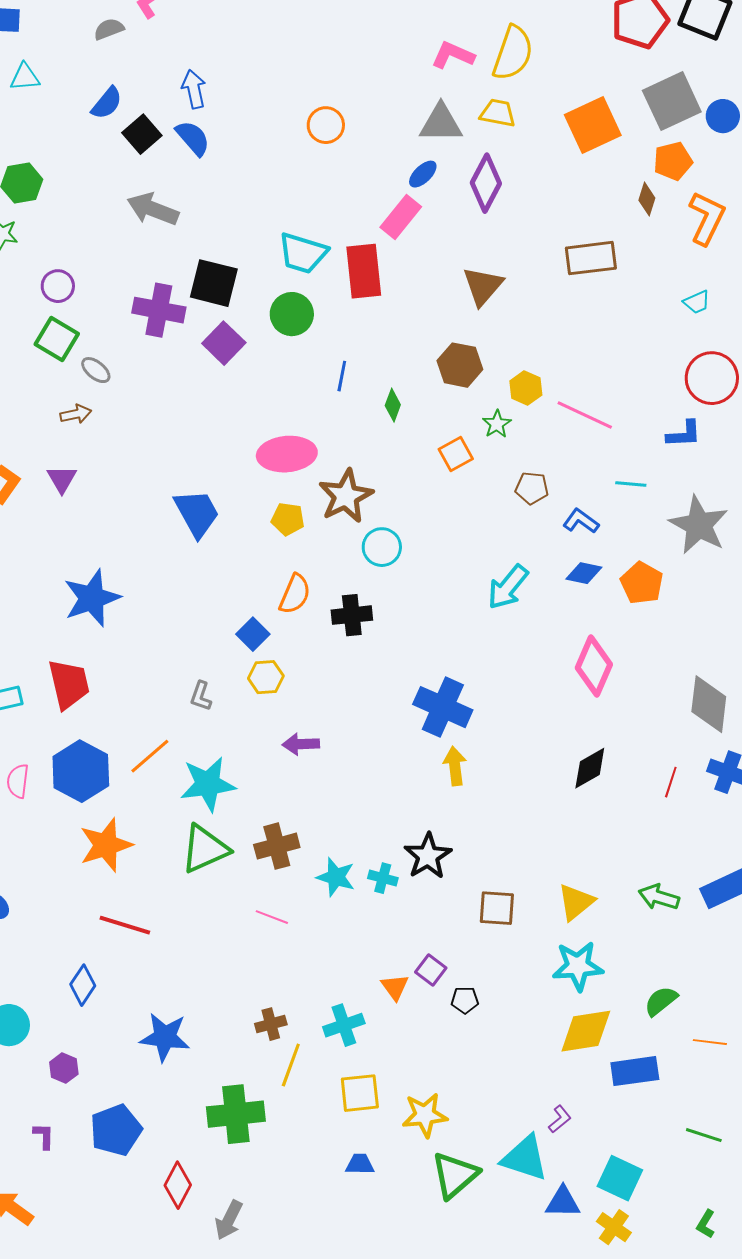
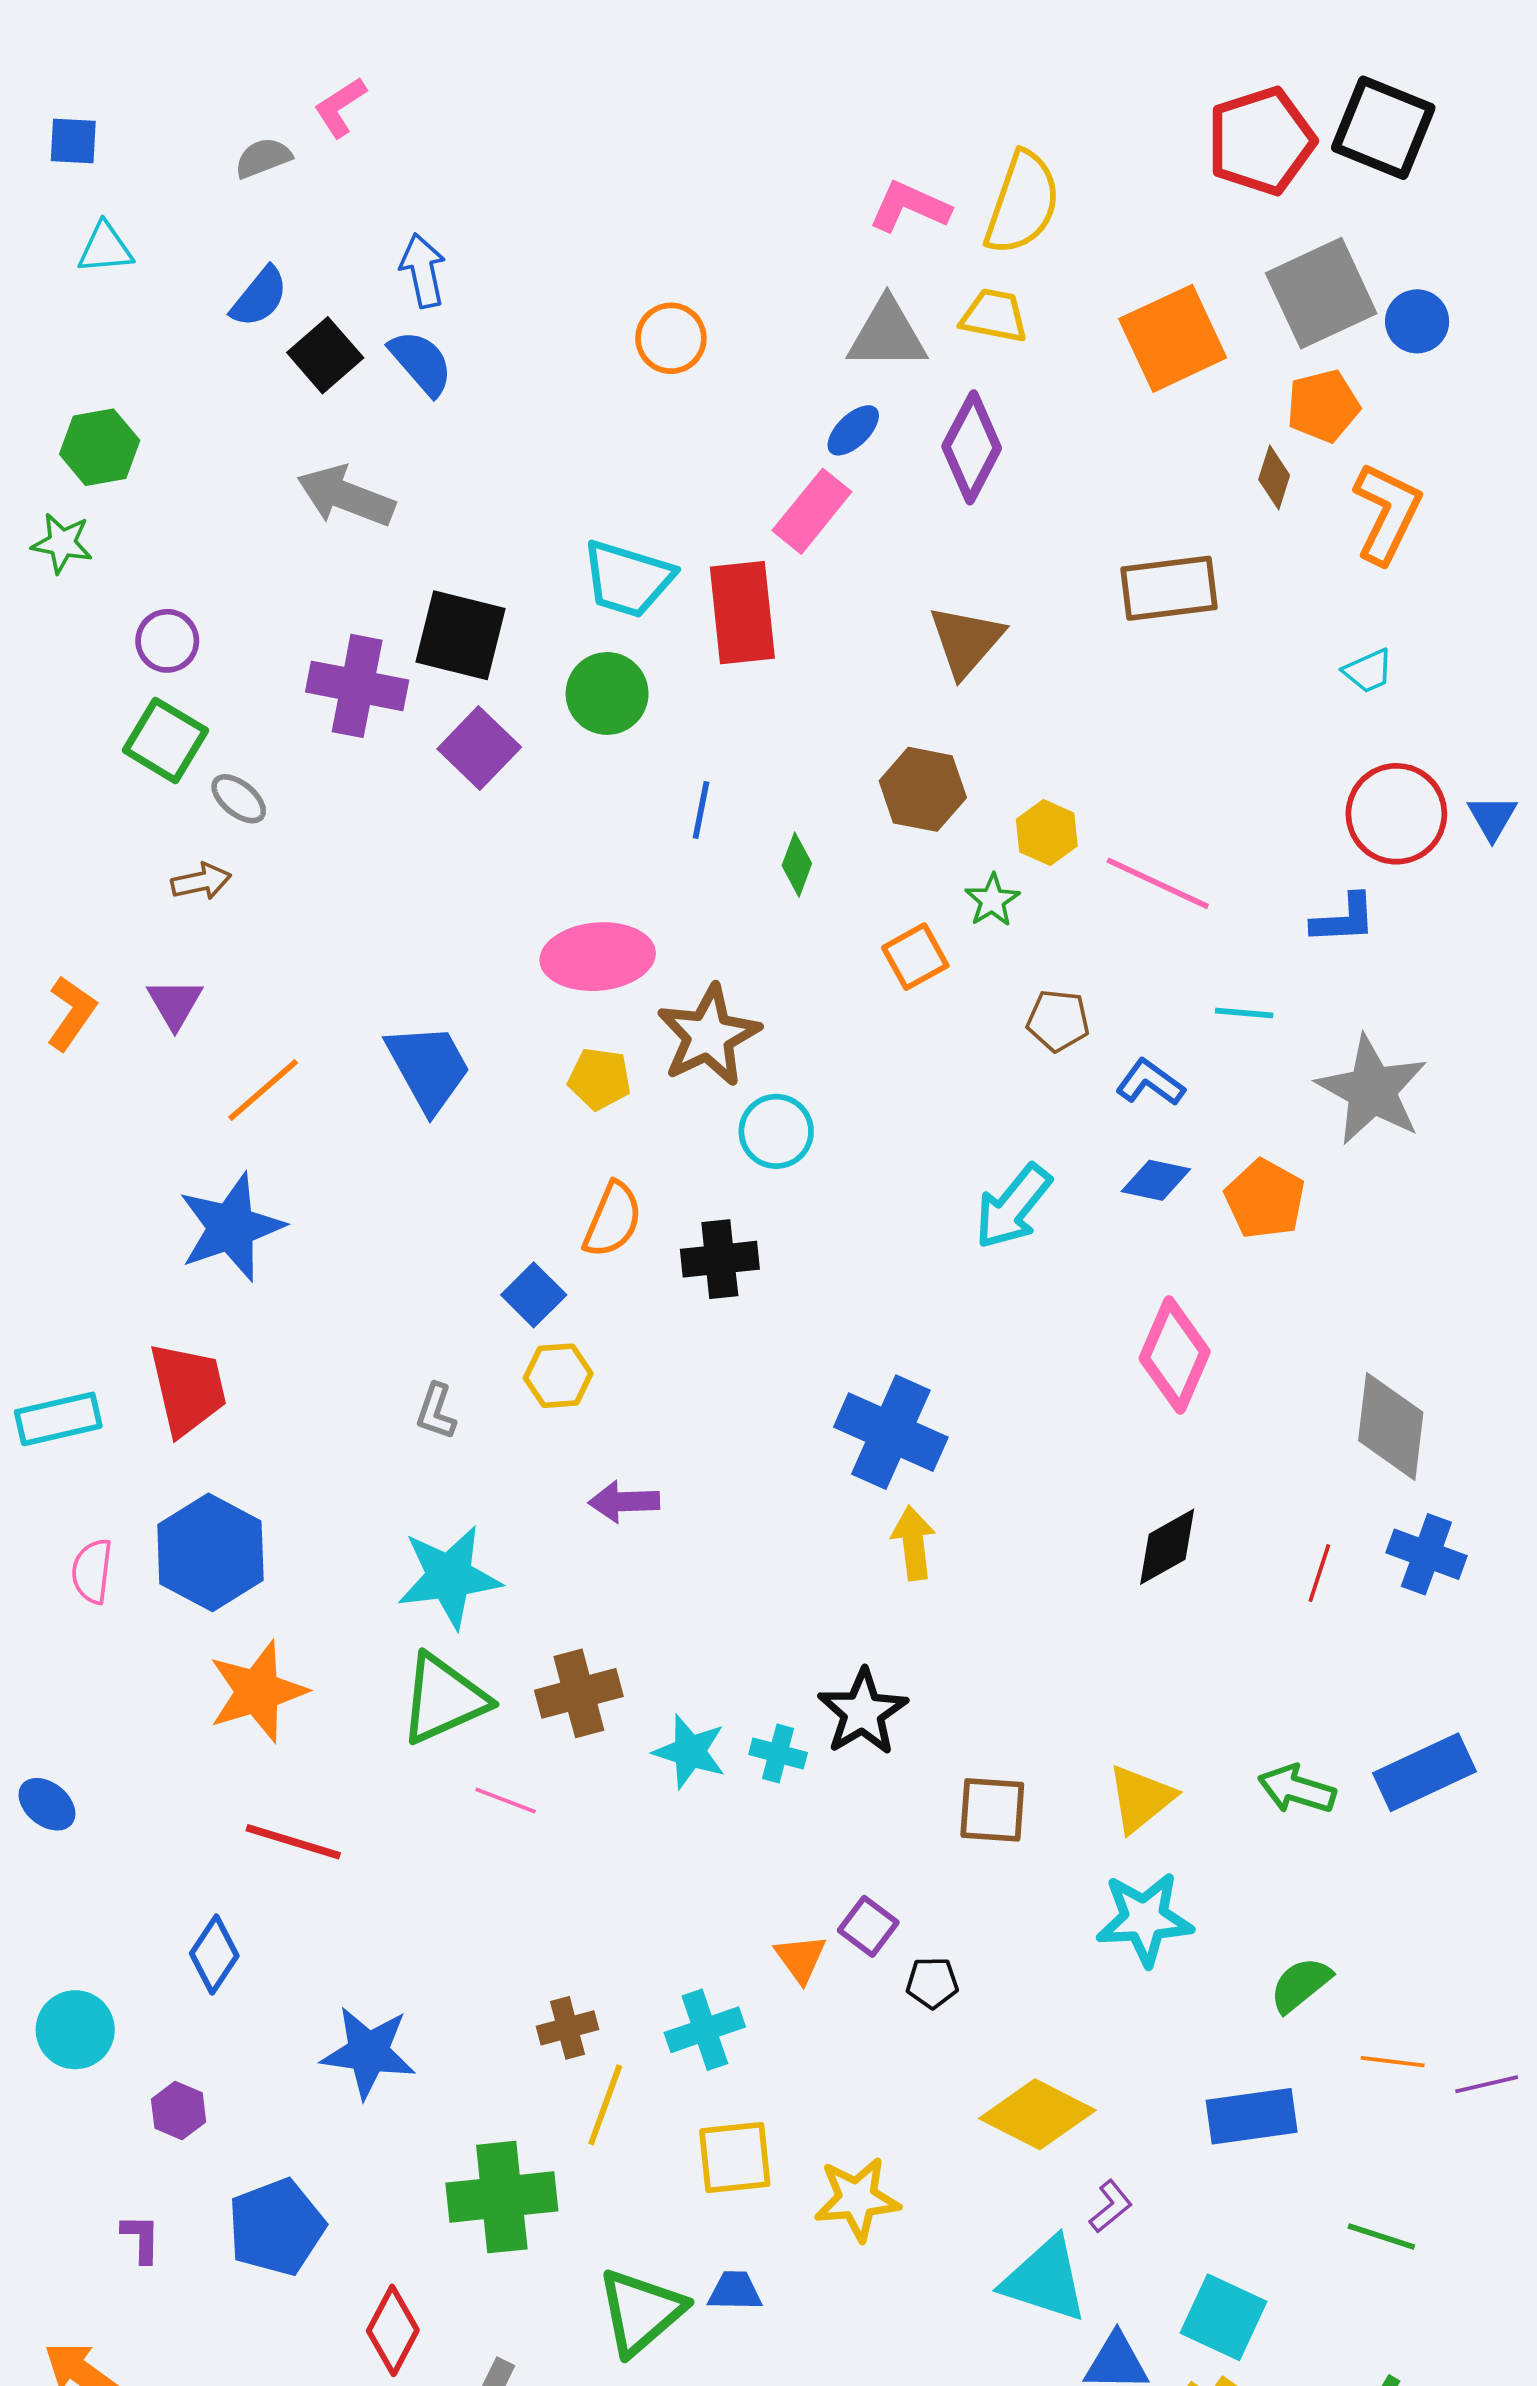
orange line: (150, 756) -> (263, 1090), moved
pink line: (272, 917) -> (506, 1800), moved
yellow diamond: (586, 1031) -> (1037, 2114), moved, turned 36
green triangle: (455, 1175) -> (641, 2312), moved

